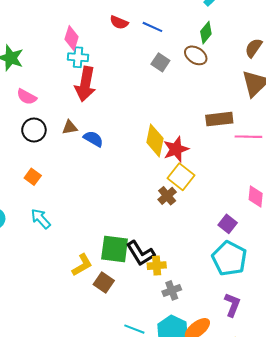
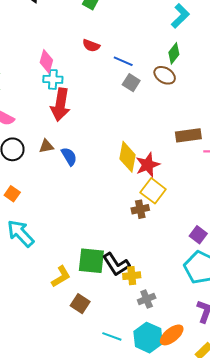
blue line: (152, 27) -> (123, 61), moved
blue semicircle: (93, 139) -> (69, 156), turned 30
brown cross: (167, 196) -> (140, 209), turned 30
cyan arrow: (41, 219) -> (21, 233), size x1.4
brown square: (104, 282) -> (80, 304), moved

